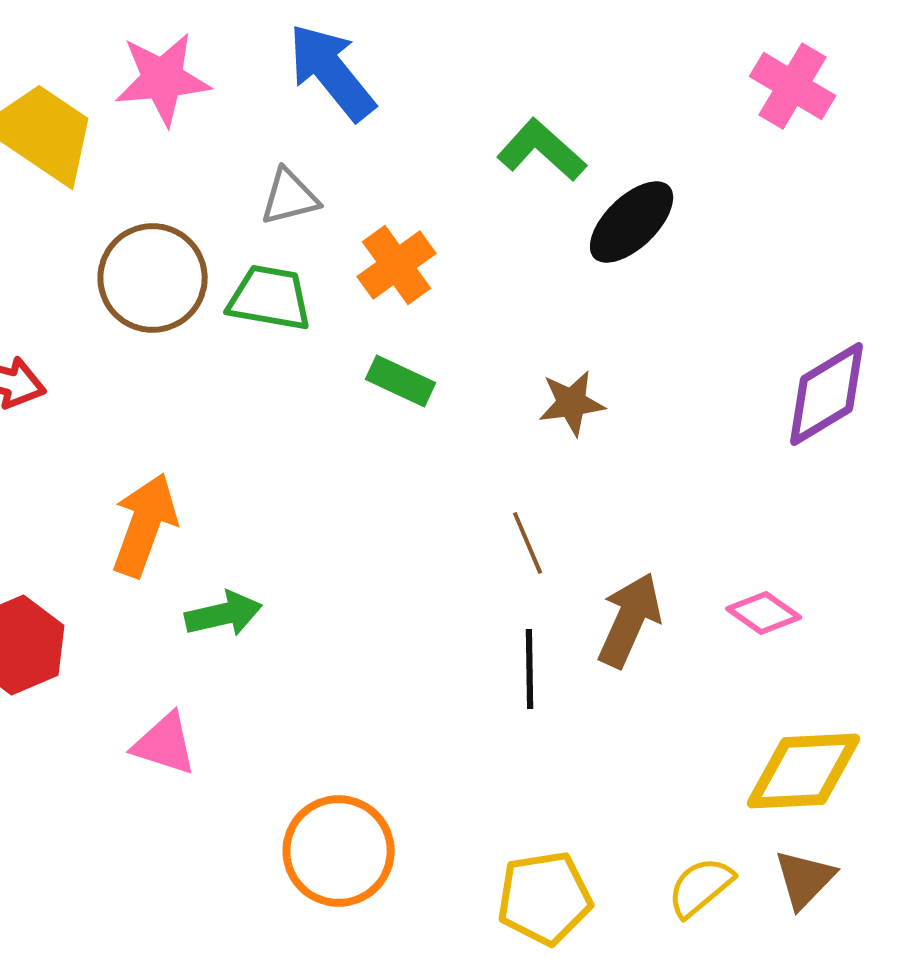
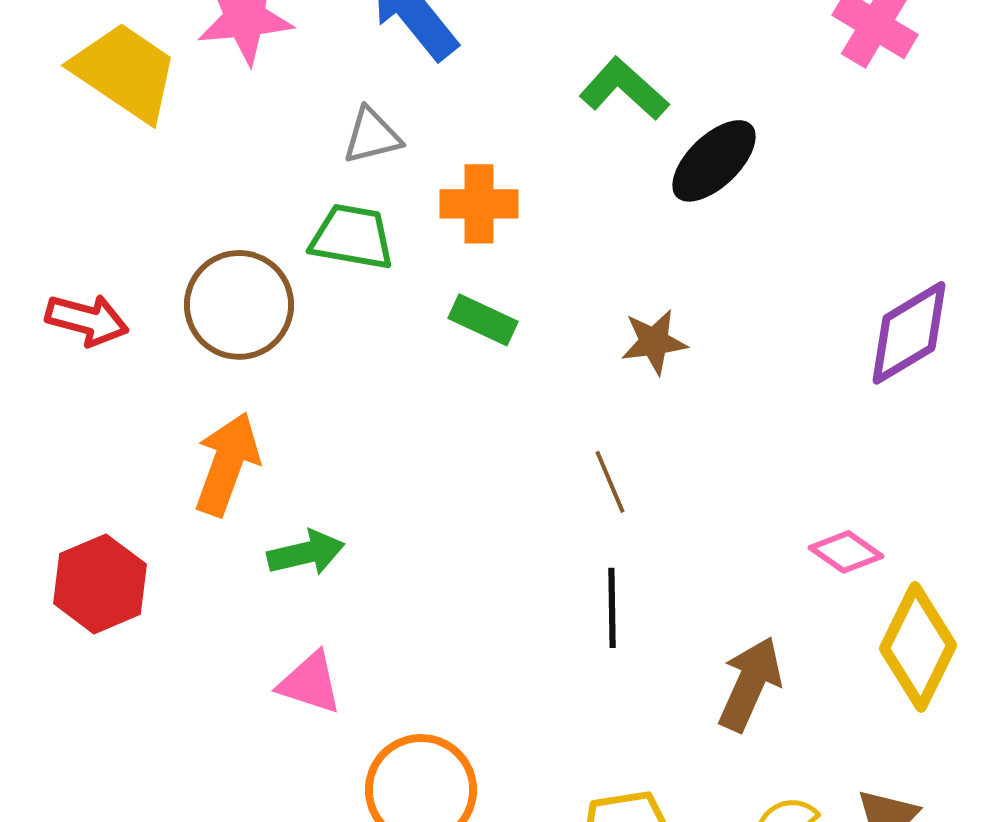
orange cross: (397, 265) -> (479, 204), turned 36
brown circle: (153, 278) -> (239, 305), moved
brown arrow: (630, 620) -> (750, 684), moved
pink triangle: (165, 744) -> (310, 683), moved
yellow diamond: (804, 771) -> (918, 647), moved, turned -61

